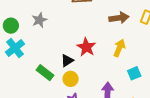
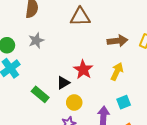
cyan square: (134, 73) -> (124, 102), moved
yellow circle: (71, 79) -> (74, 102), moved

